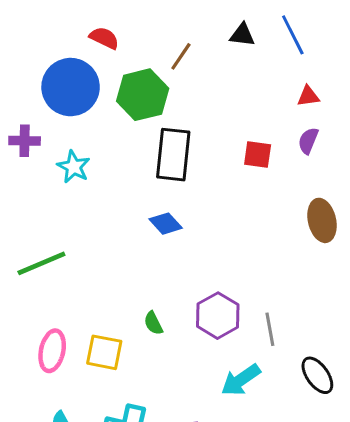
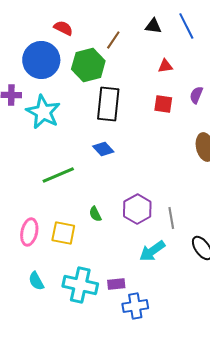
red triangle: (308, 96) -> (165, 66), moved
cyan star: (74, 167) -> (43, 112), size x1.6
green line: (41, 263) -> (58, 175), moved

